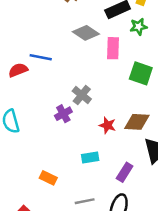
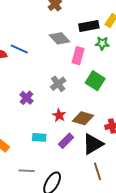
gray cross: (82, 95) -> (58, 84), moved
purple cross: (63, 114) -> (26, 98), turned -32
purple rectangle: (125, 172) -> (66, 141), moved

